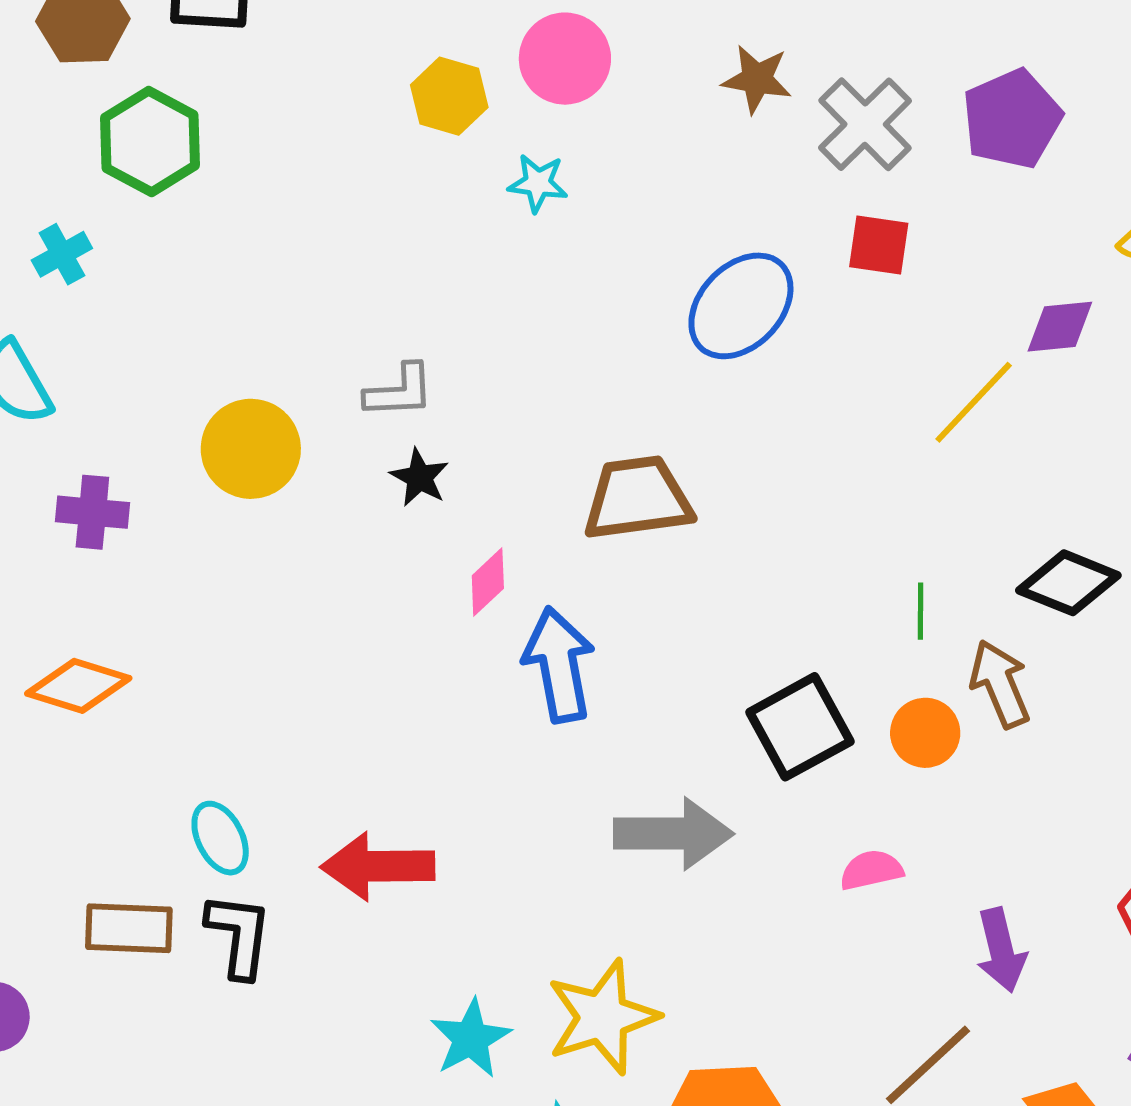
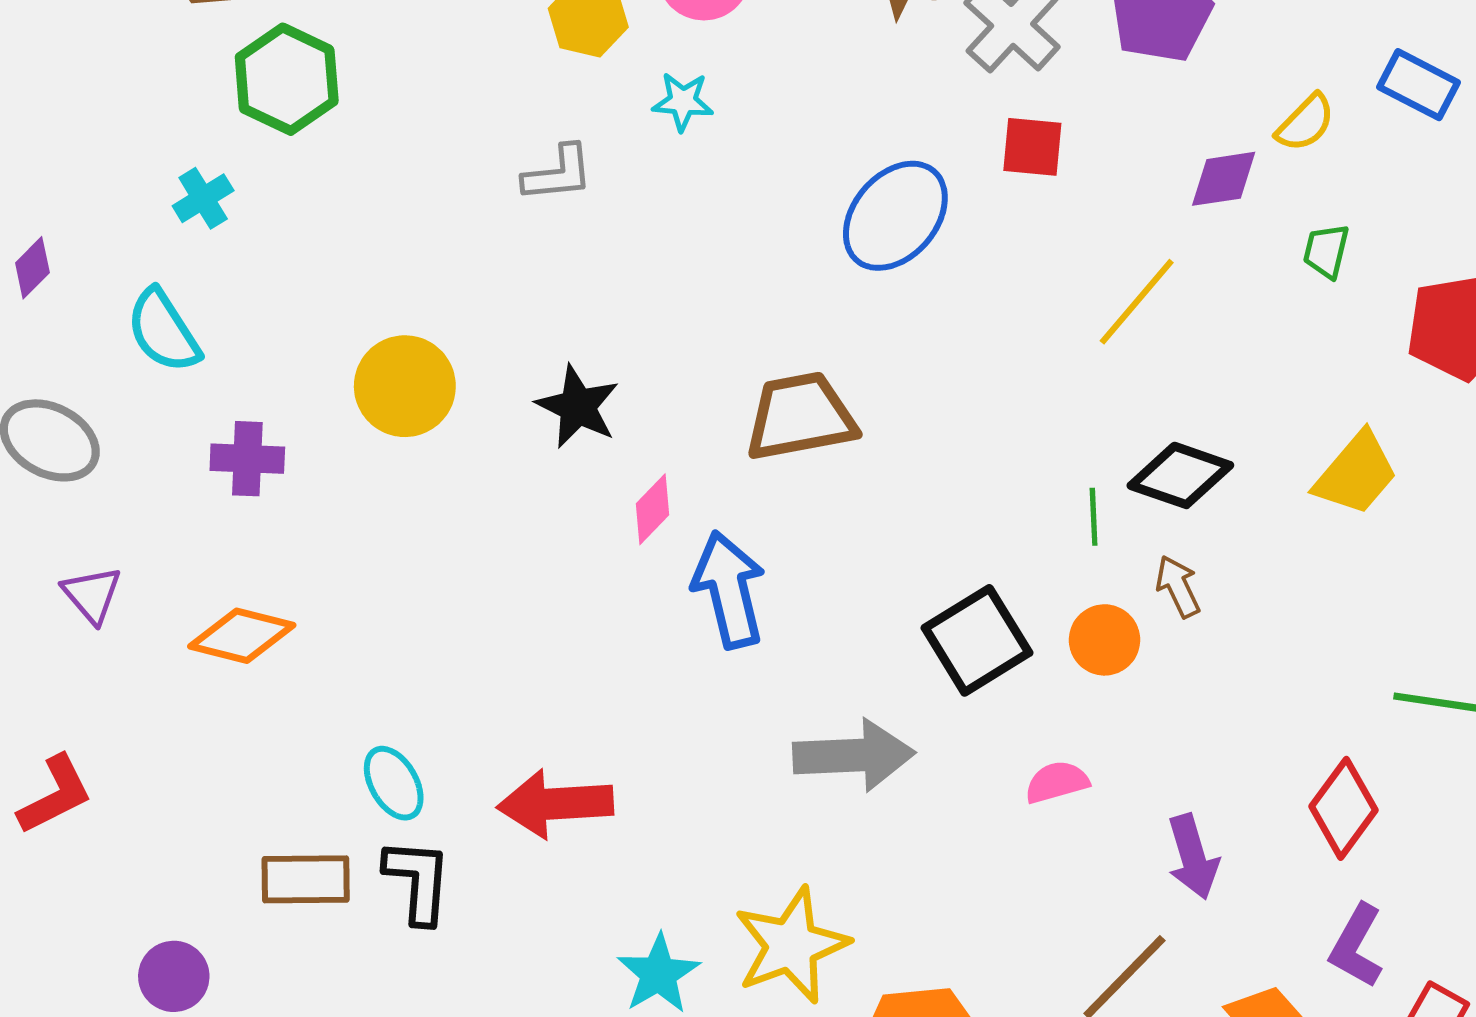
purple diamond: (1060, 327) -> (1224, 179), moved
gray L-shape: (399, 391) -> (558, 174), moved
black star: (420, 477) -> (578, 407), size x1.4
black diamond: (1068, 583) -> (1180, 475), moved
brown arrow: (1000, 684) -> (1178, 586), size x0.7

